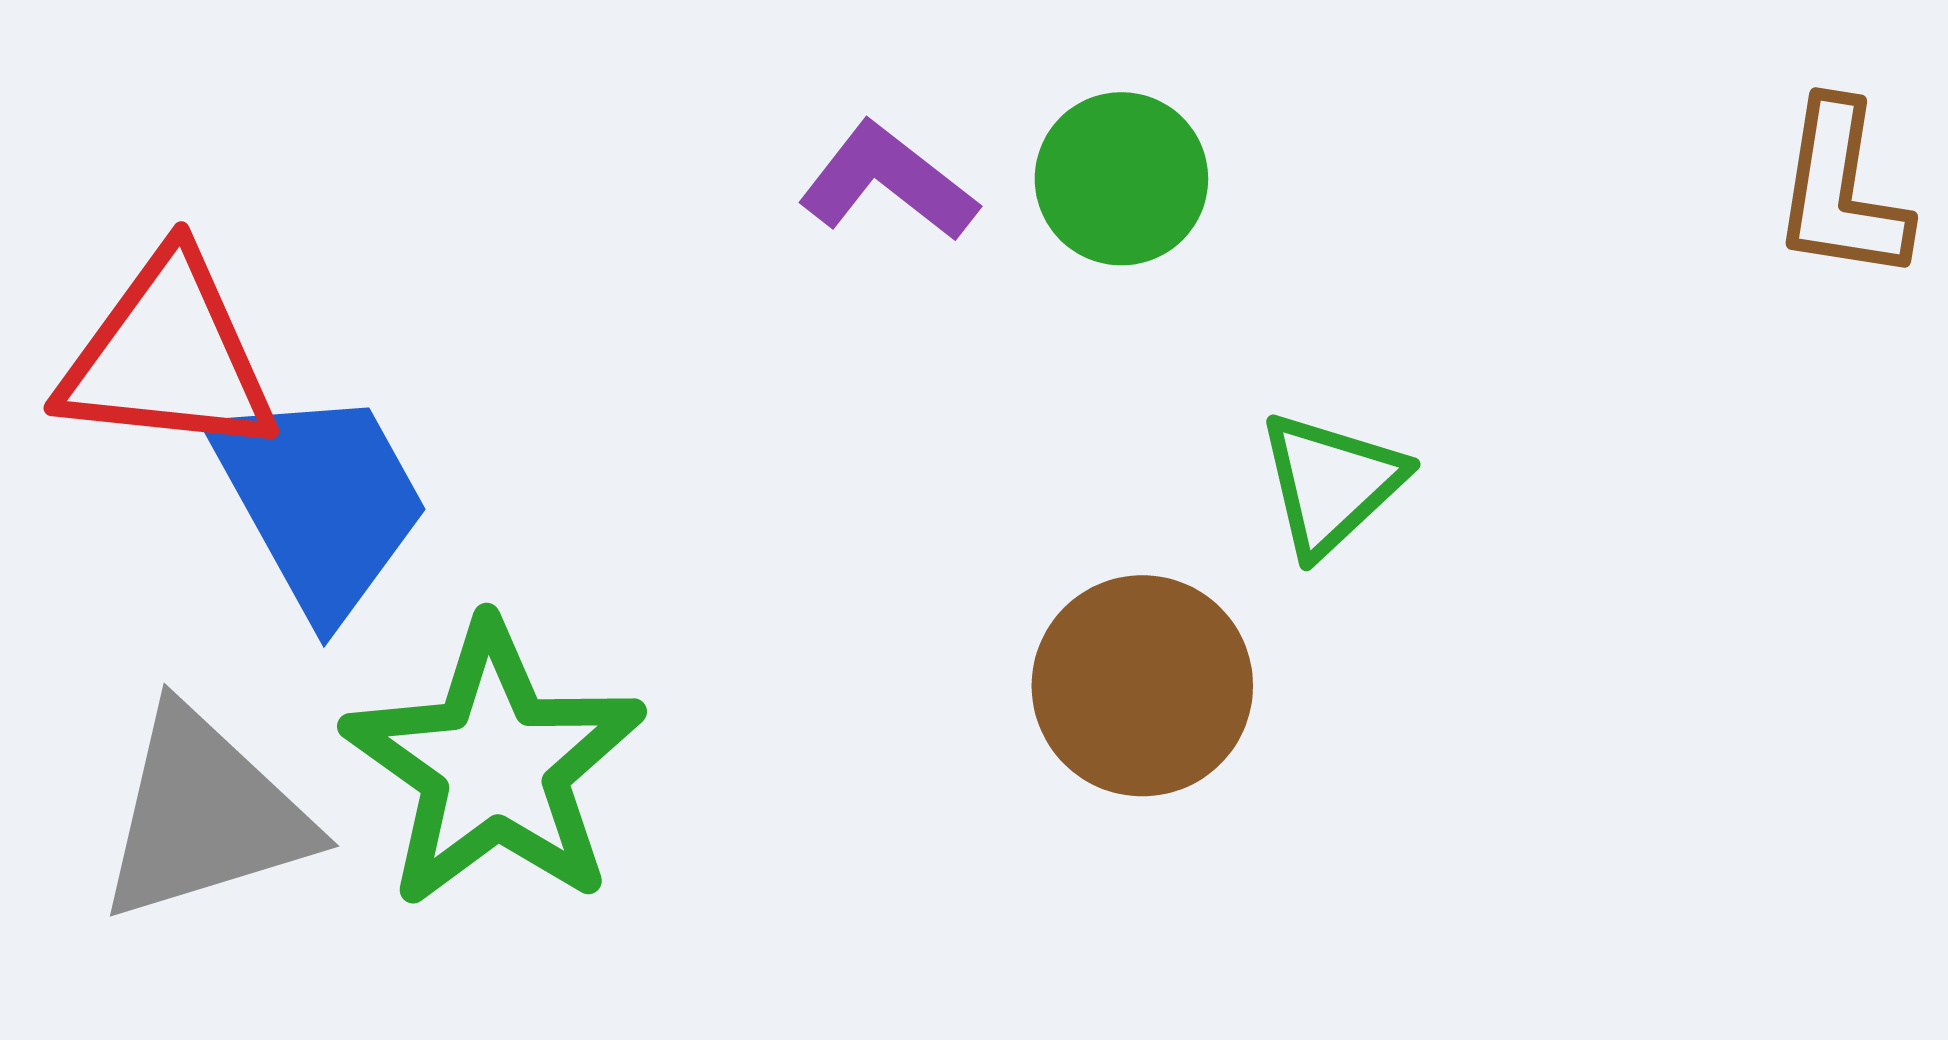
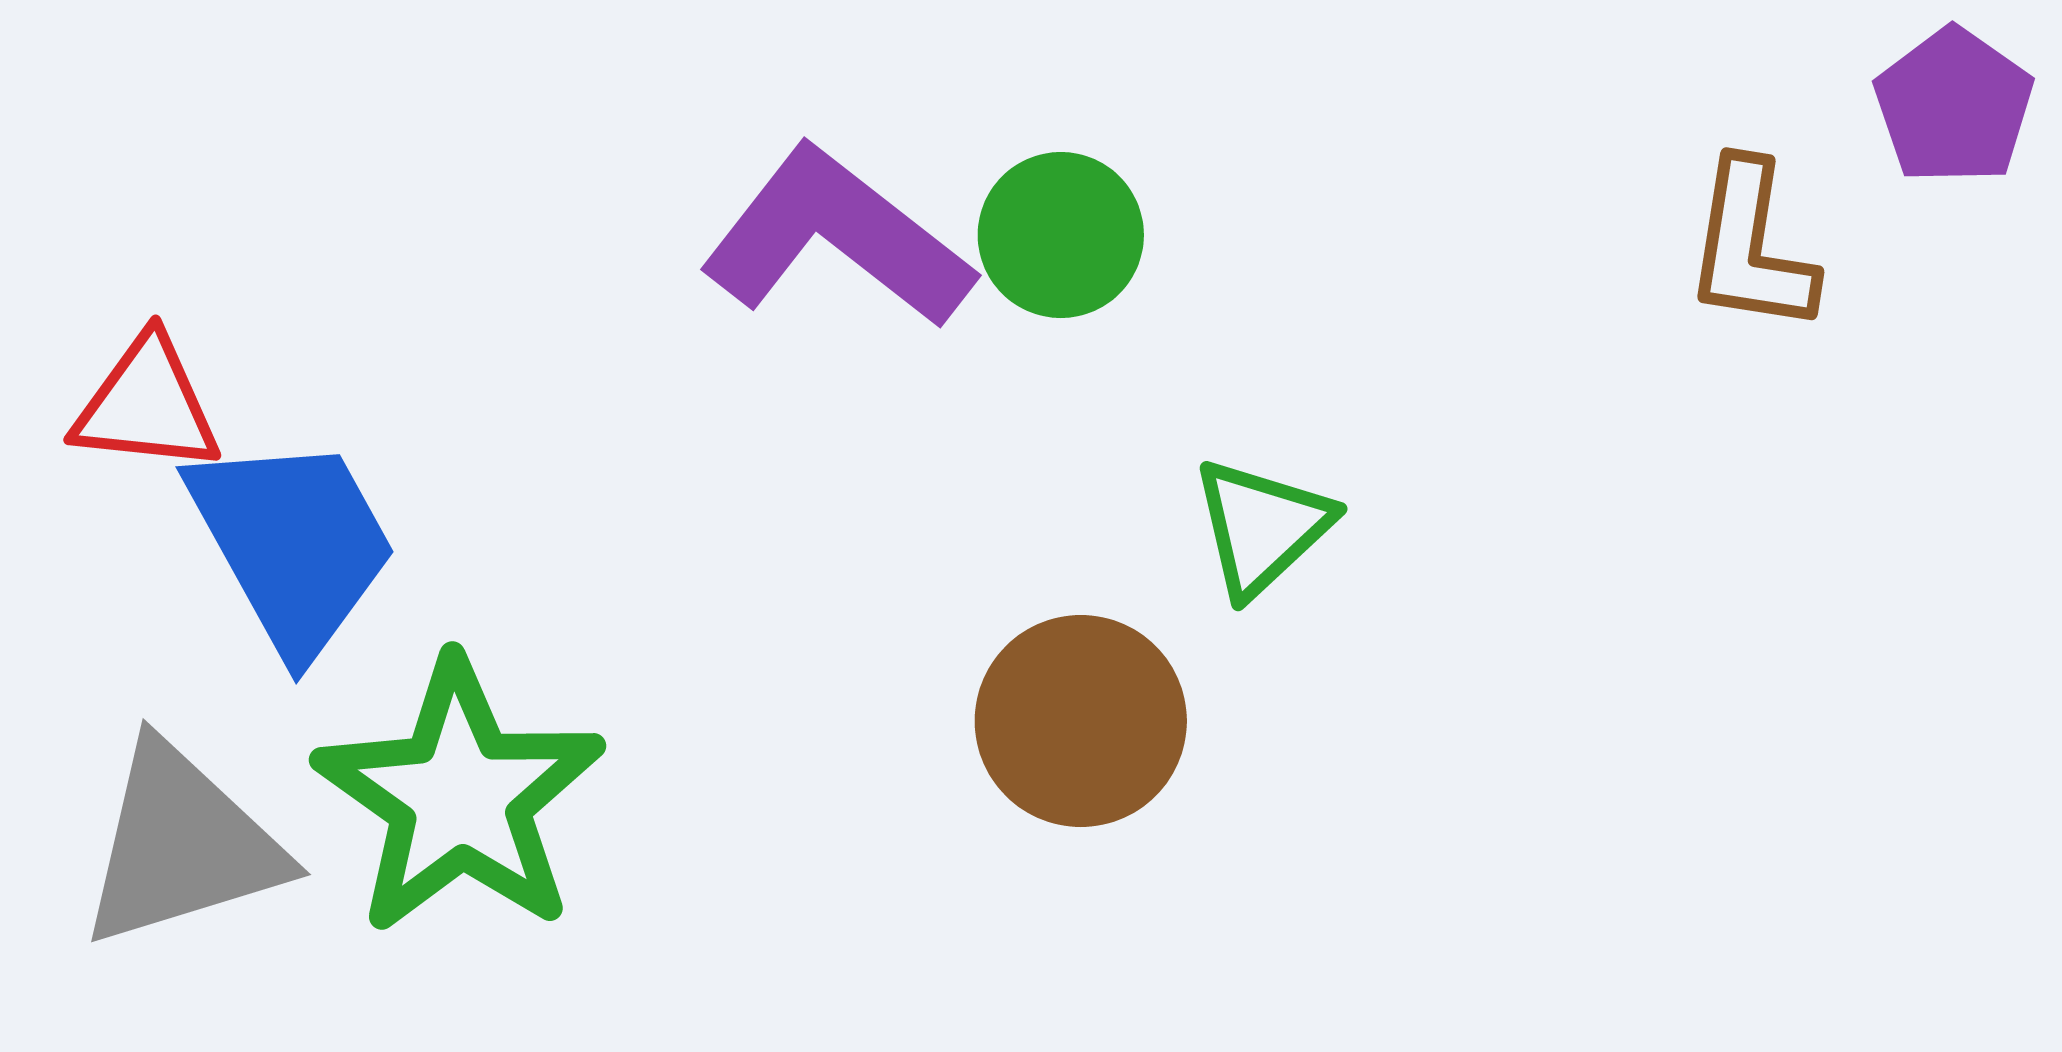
purple L-shape: (888, 182) -> (837, 238), size x1.6
red triangle: (168, 356) -> (147, 405), size x0.7

